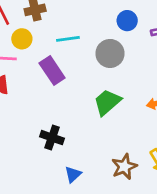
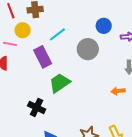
cyan line: (68, 39) -> (57, 34), turned -36
green trapezoid: (107, 102) -> (60, 83), moved

